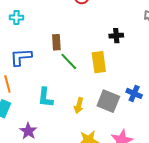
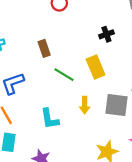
brown rectangle: (56, 42) -> (44, 48), moved
yellow arrow: (79, 106) -> (85, 105), moved

